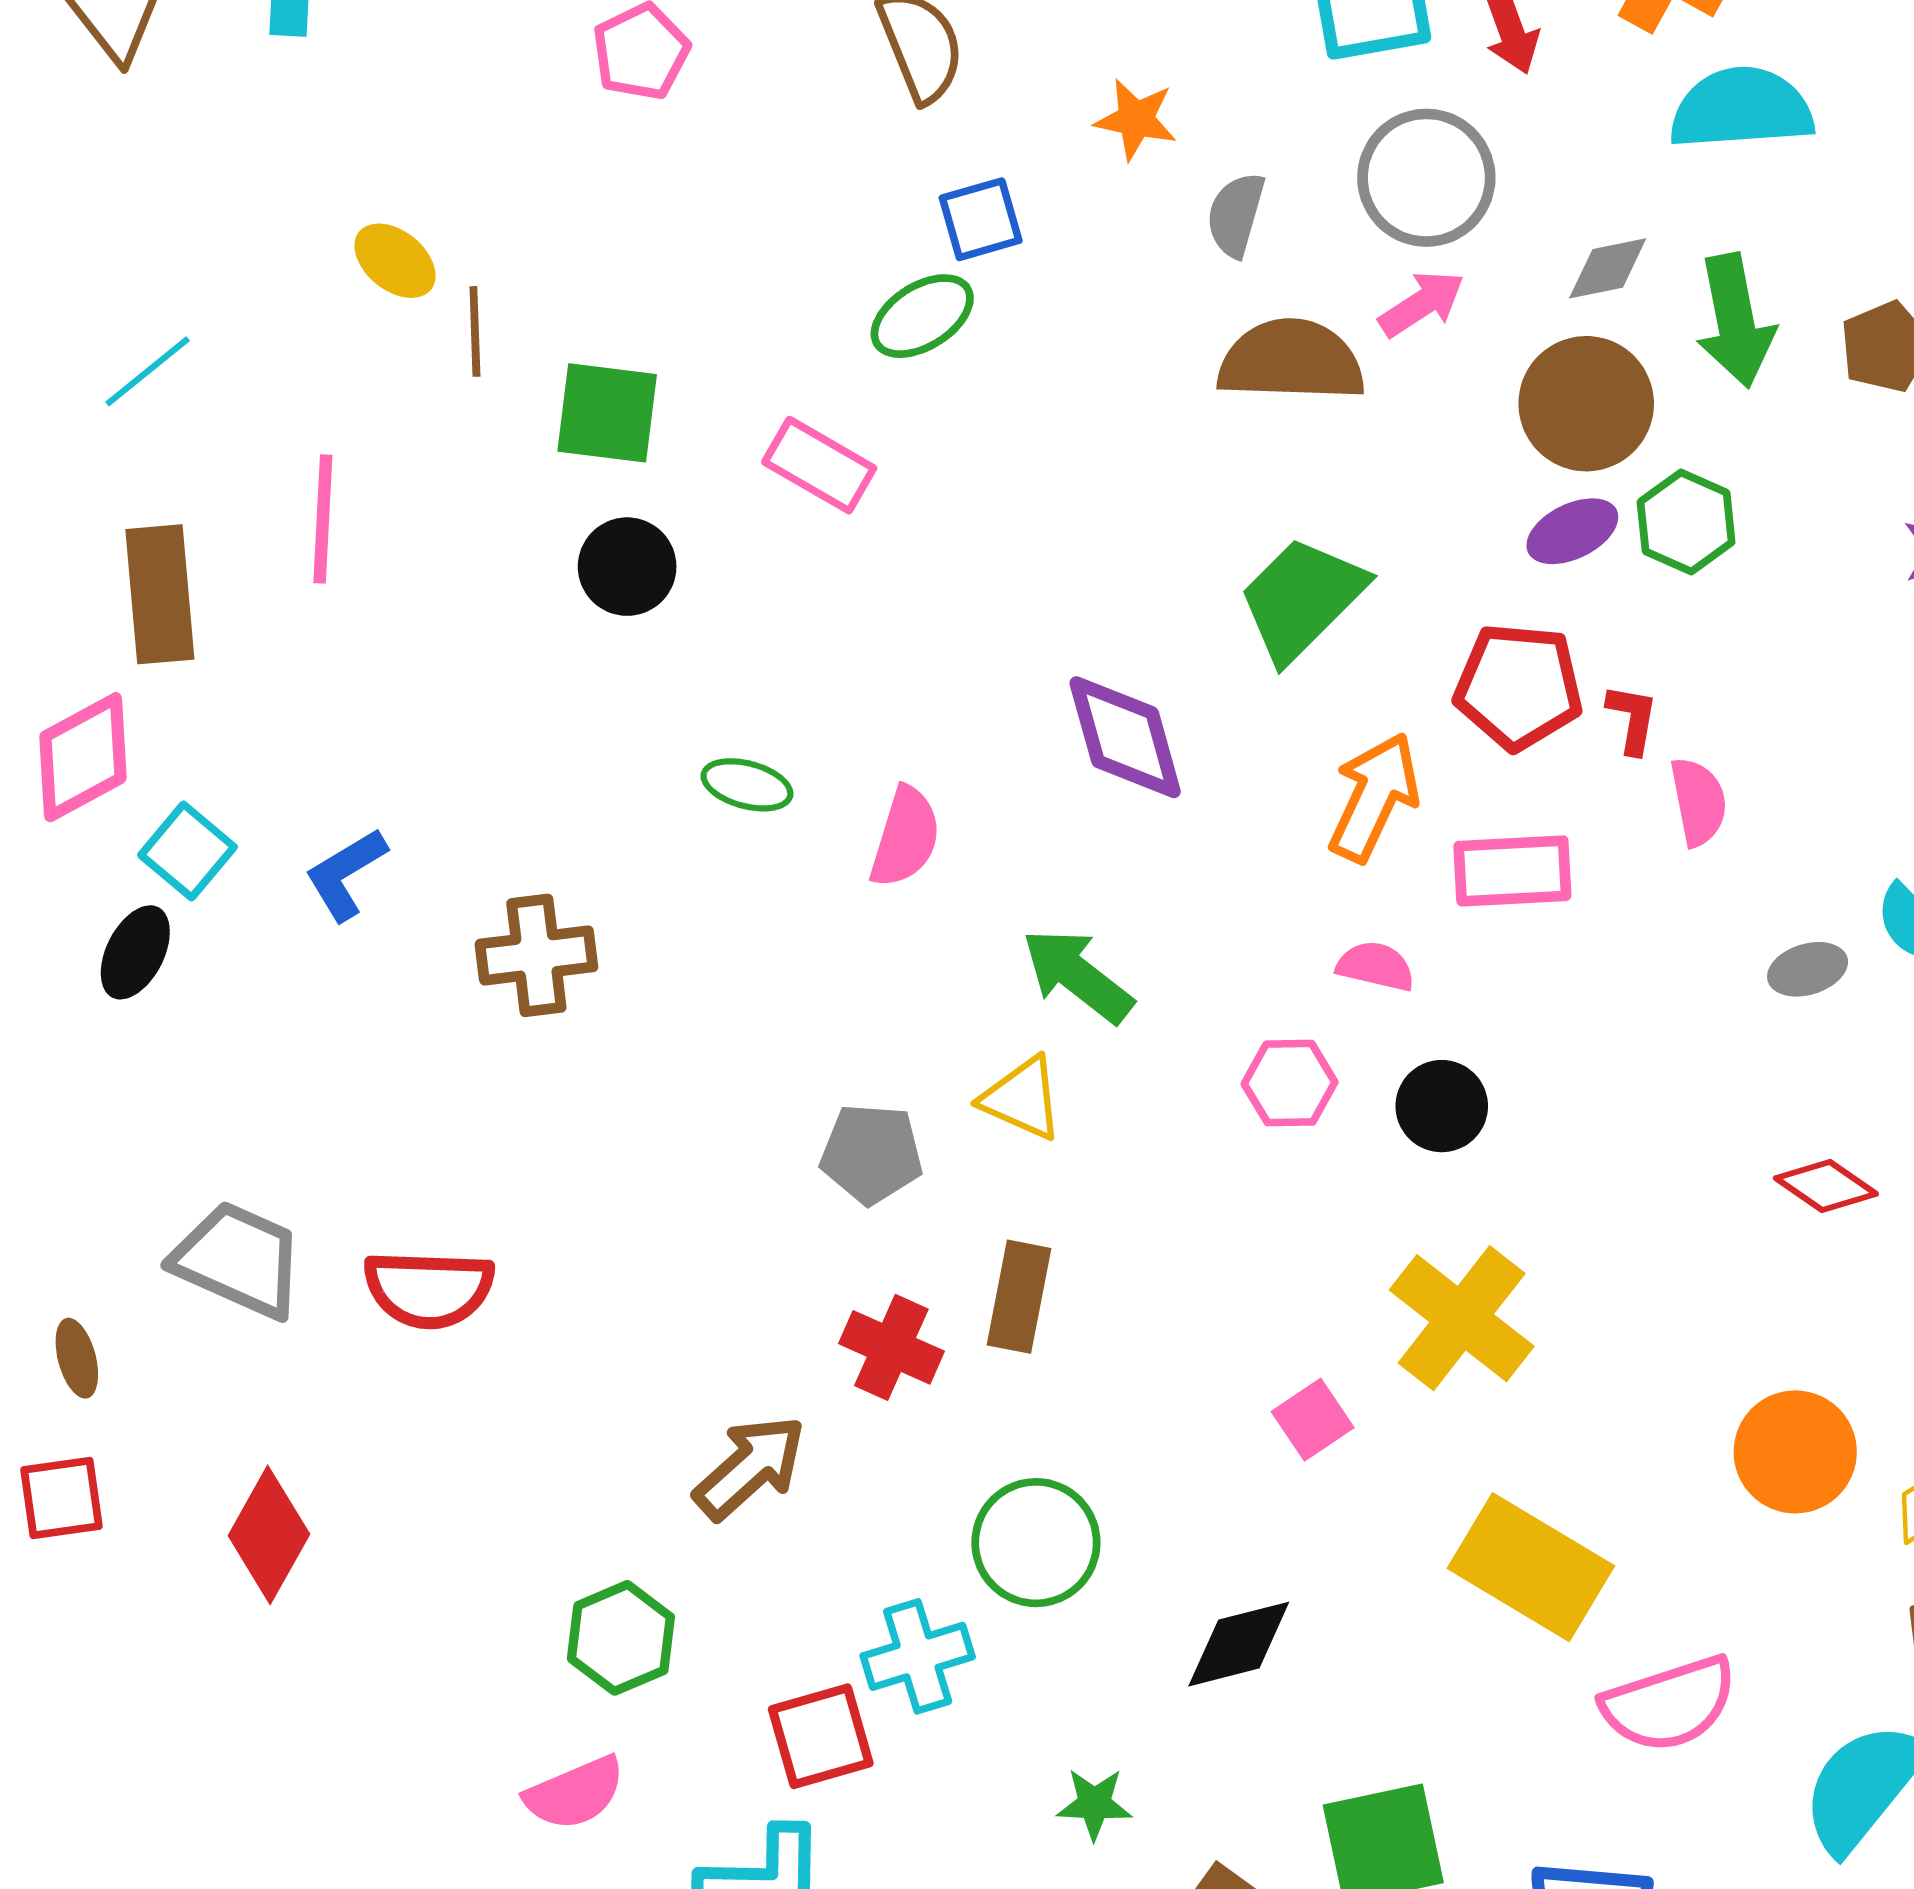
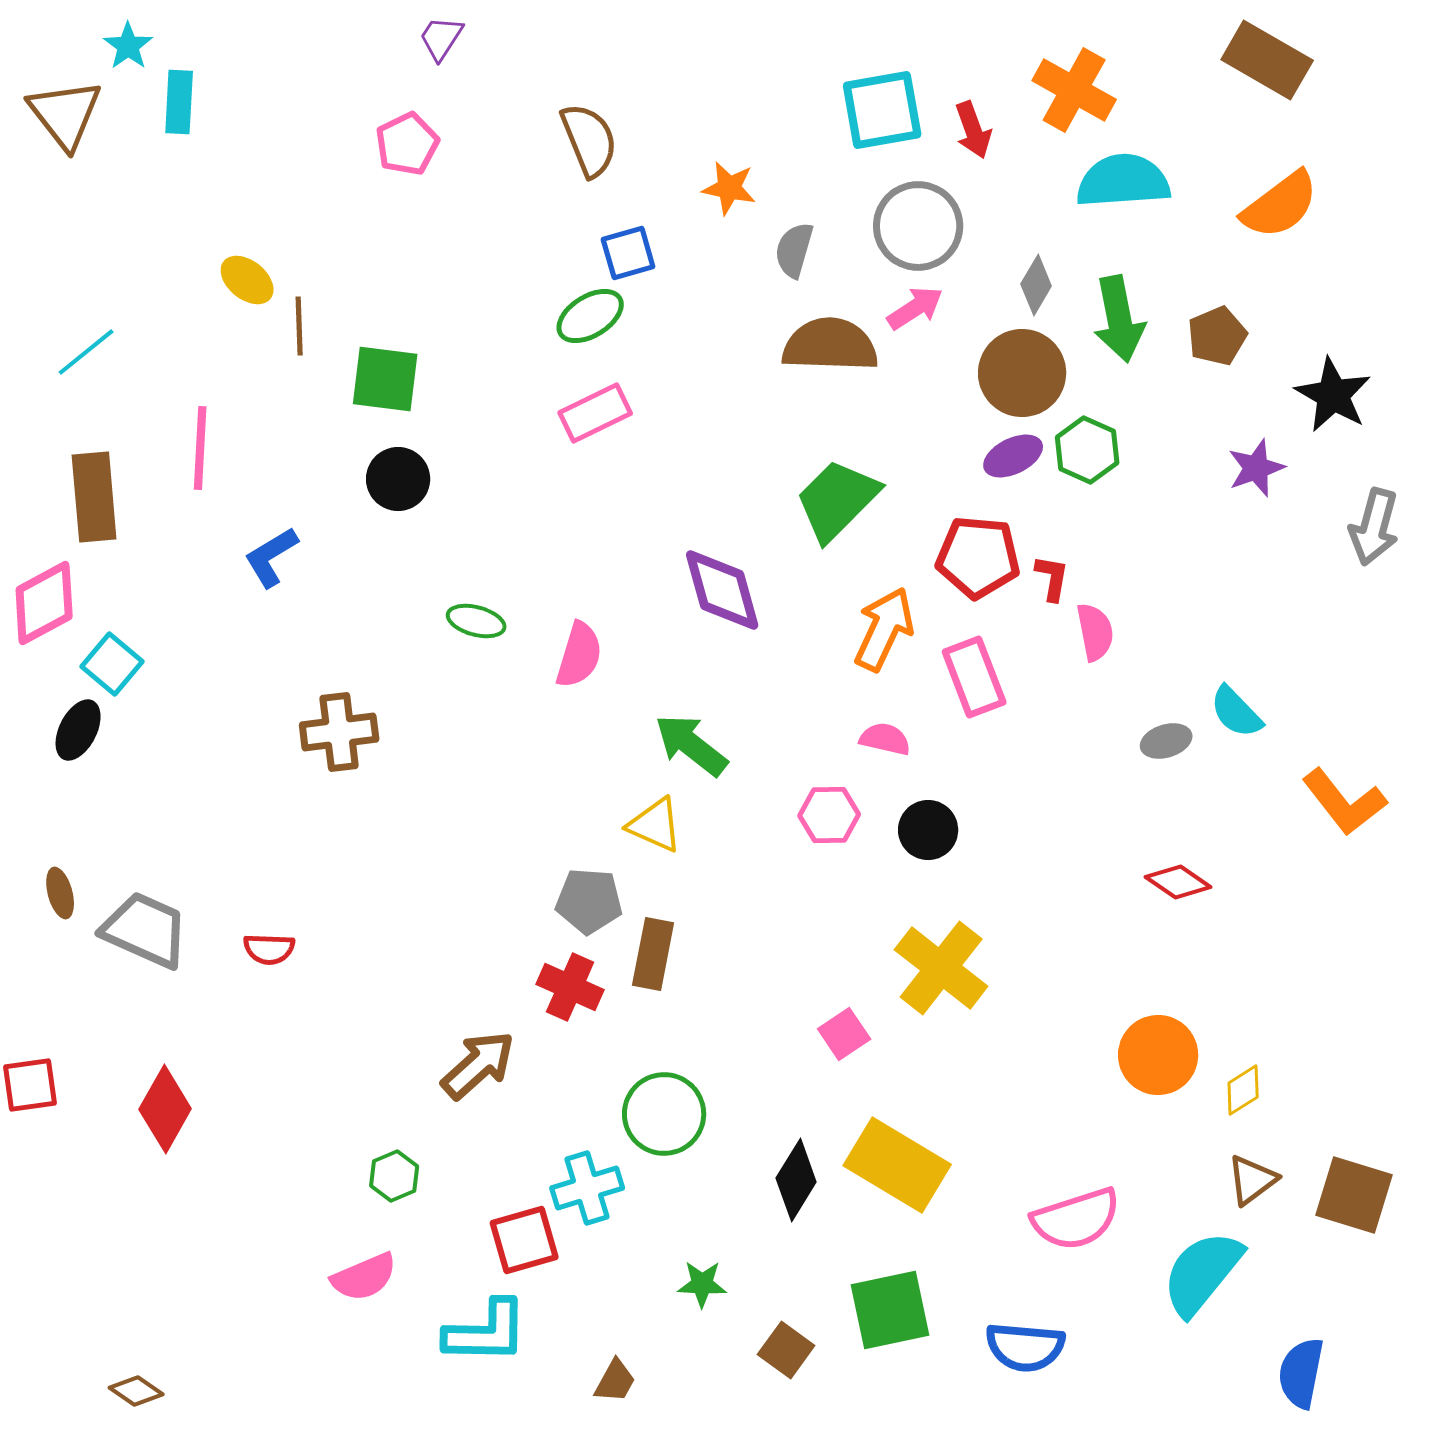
gray diamond: (1608, 268) -> (1036, 285), turned -48
pink rectangle: (819, 465) -> (595, 413), moved, turned -56
pink rectangle: (1512, 871) -> (974, 677), turned 72
blue L-shape: (346, 874) -> (271, 557), moved
gray pentagon: (871, 1154) -> (589, 901), moved
red semicircle: (429, 1289) -> (269, 949), size x0.6
brown ellipse: (77, 1358) -> (60, 893), moved
yellow rectangle: (1531, 1567) -> (897, 1165), moved
green hexagon: (621, 1638) -> (394, 1176), size x0.7
black diamond: (1239, 1644) -> (796, 1180), turned -44

